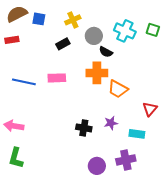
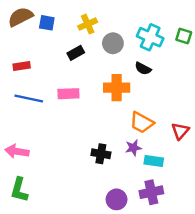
red rectangle: (12, 40) -> (22, 66), moved
black semicircle: (106, 52) -> (143, 68), moved
orange trapezoid: (118, 89) -> (142, 123), moved
cyan rectangle: (137, 134) -> (154, 161), moved

